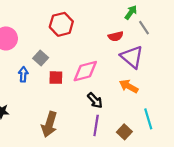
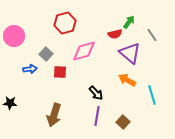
green arrow: (131, 12) -> (129, 22), moved
gray line: (144, 28) -> (152, 35), moved
pink diamond: (85, 71) -> (84, 51), moved
blue arrow: (23, 74) -> (30, 69), turned 80
cyan line: (148, 119) -> (152, 95), moved

